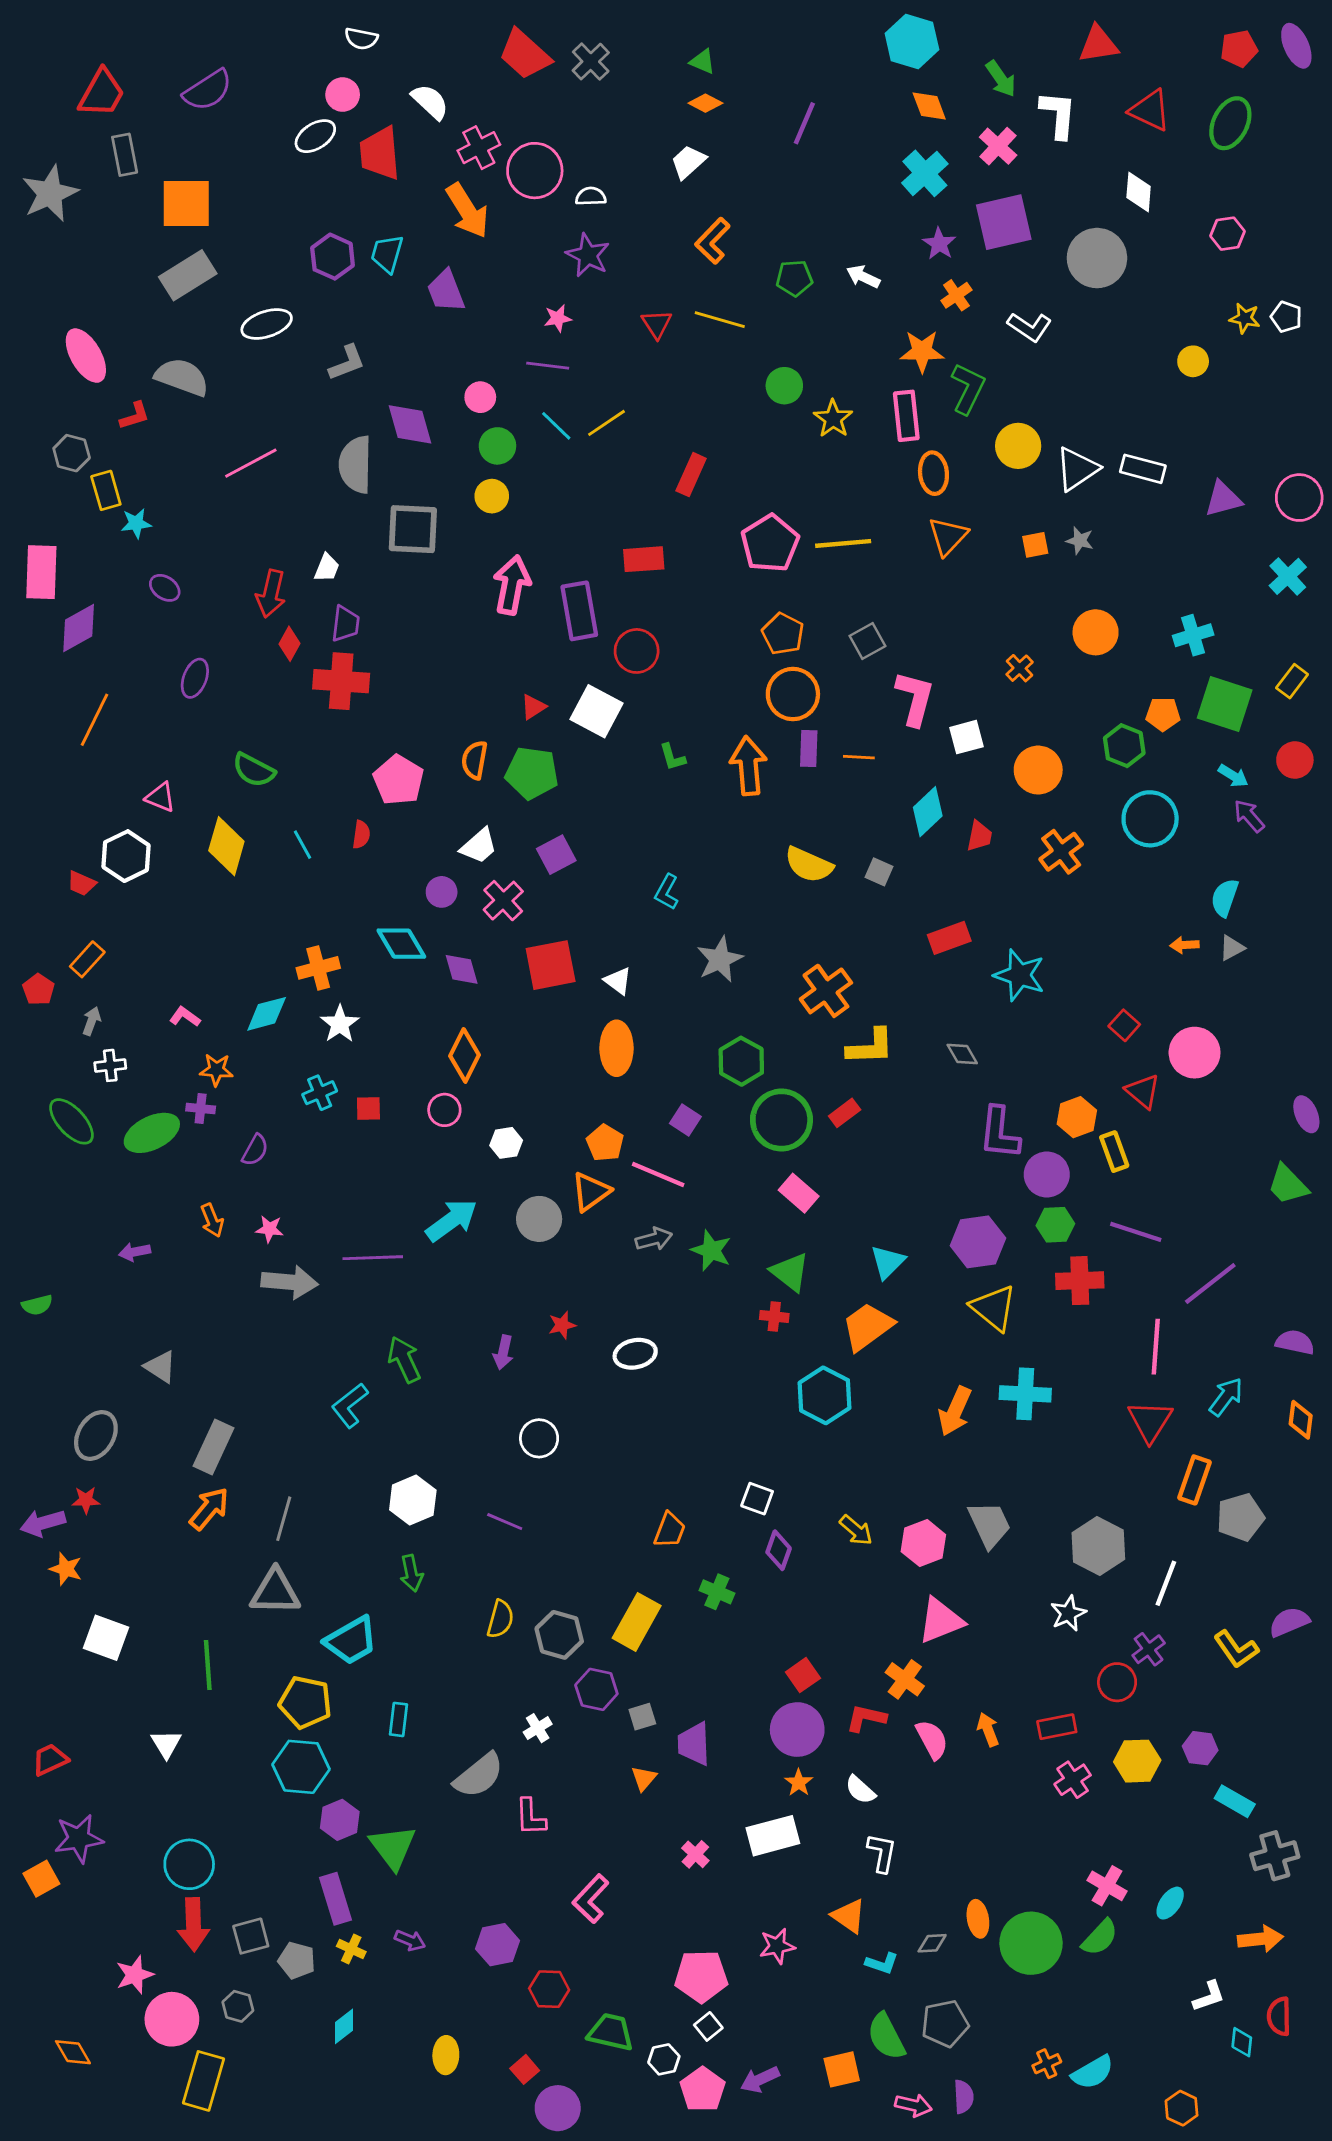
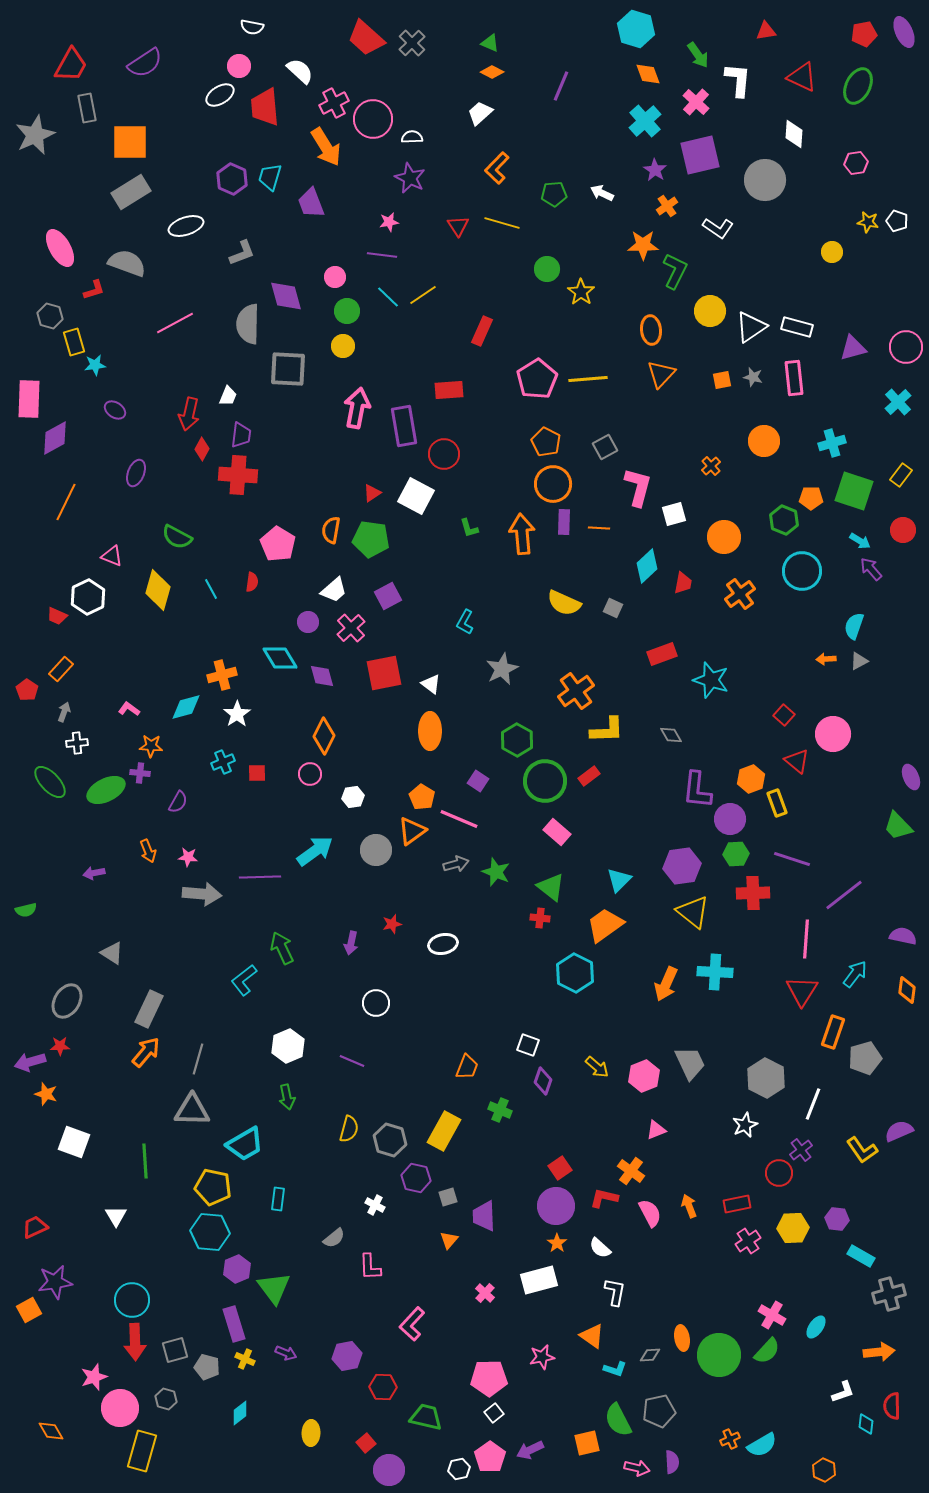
red triangle: (1098, 44) -> (766, 31), size x0.7
pink rectangle: (906, 416) -> (794, 378), moved
pink triangle: (941, 1621) -> (656, 1130), size x0.6
white cross: (538, 1728) -> (375, 1205), turned -30
gray semicircle: (479, 1775) -> (334, 1238), size x0.6
white hexagon: (664, 2059) -> (459, 1469), moved

